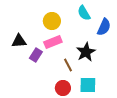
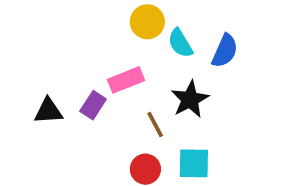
cyan semicircle: (84, 13) -> (180, 43), moved
yellow circle: (52, 21) -> (147, 22), moved
black triangle: (19, 41) -> (48, 111), moved

